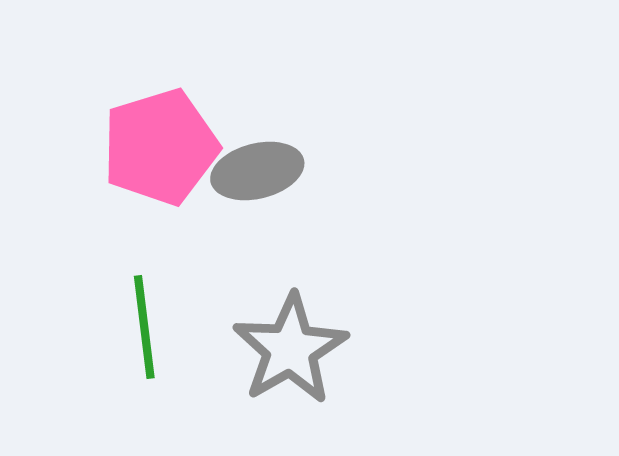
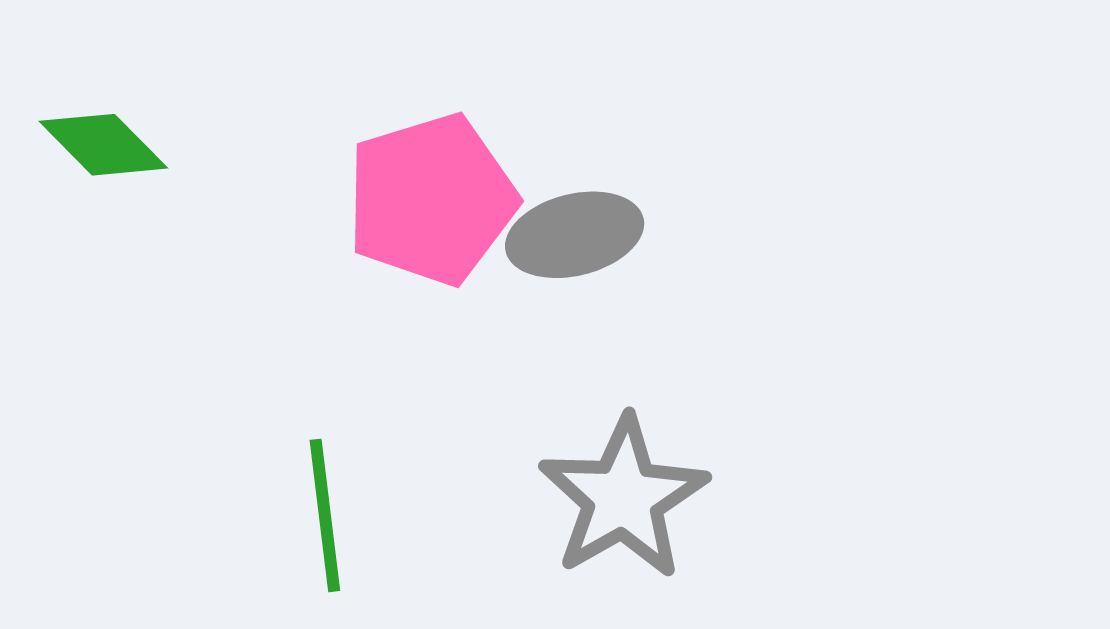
green line: (144, 327) -> (325, 515), moved

